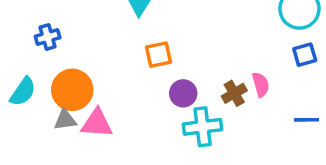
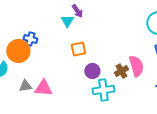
blue cross: (48, 37) -> (30, 39), moved, turned 32
pink semicircle: (261, 85) -> (136, 66), size x1.5
orange circle: (72, 90) -> (18, 51), moved

